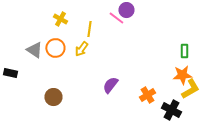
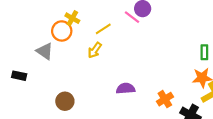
yellow line: (89, 29) -> (103, 29), turned 49
orange circle: (55, 48) -> (62, 31), moved
purple semicircle: (110, 85) -> (126, 88), turned 48

